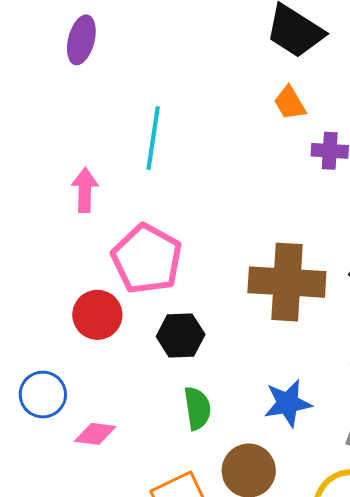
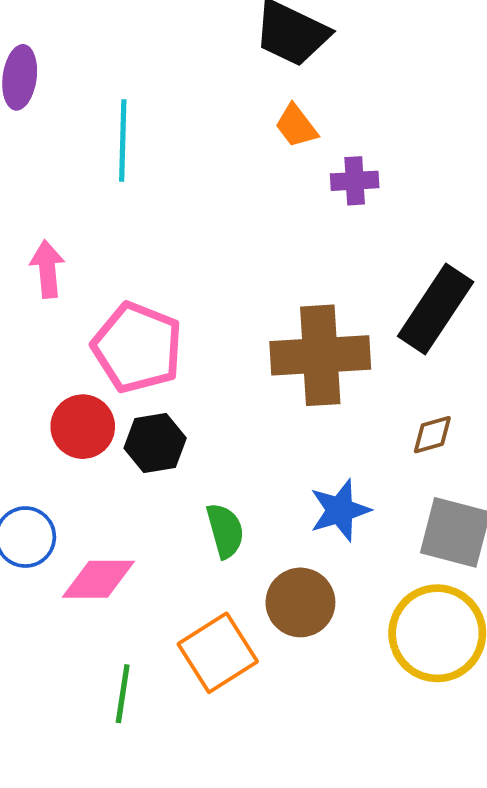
cyan line: (153, 138) -> (123, 140), moved
black hexagon: (181, 335) -> (155, 443), moved
pink diamond: (95, 434) -> (98, 579), size x1.4

